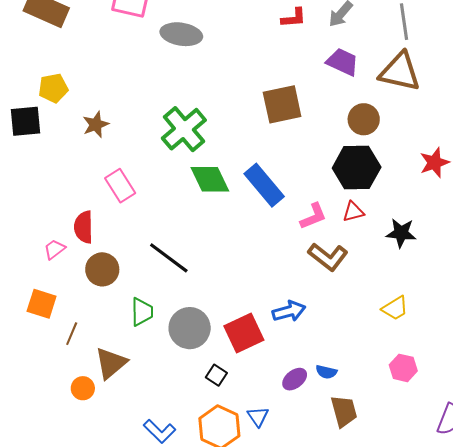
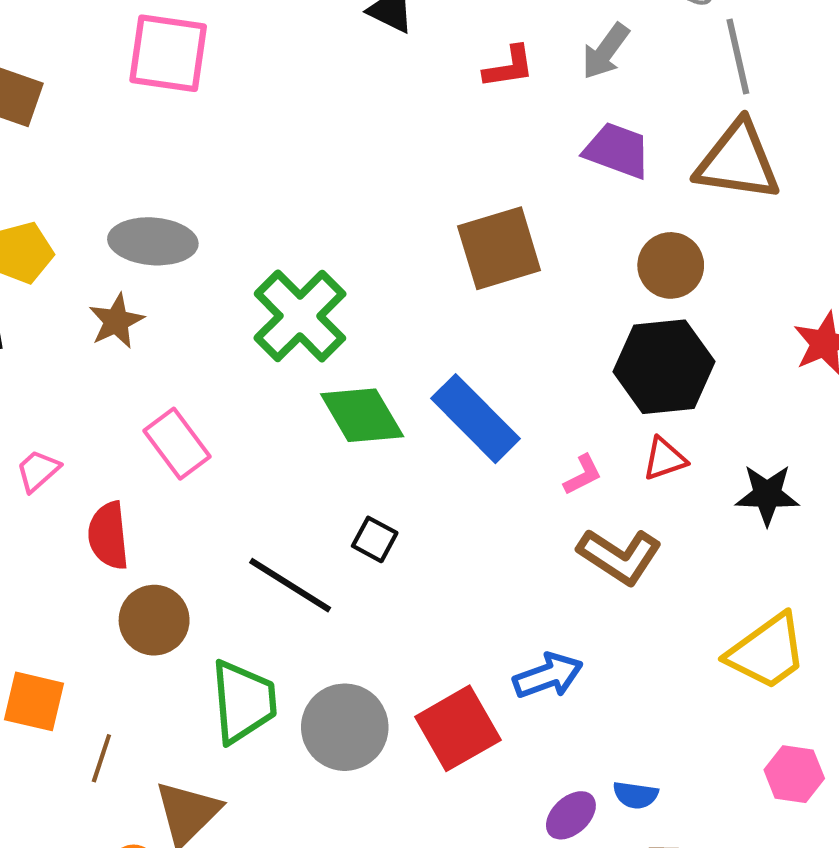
gray ellipse: (181, 34) -> (153, 241), moved
pink L-shape: (313, 216) -> (583, 475), size x0.7
pink trapezoid: (54, 249) -> (38, 471), moved
yellow trapezoid: (395, 308) -> (767, 652), size x1.5
green trapezoid: (142, 312) -> (243, 702), size x1.4
black square: (216, 375) -> (375, 539), moved

